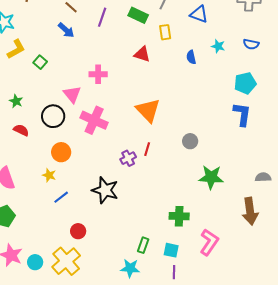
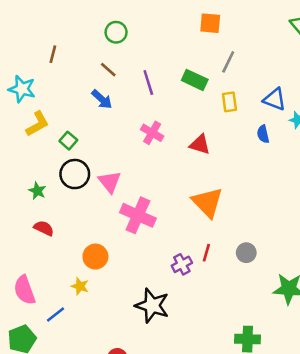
blue triangle: (199, 14) -> (275, 99), moved
purple line: (102, 17) -> (148, 83), turned -36
red triangle: (142, 54) -> (200, 144), moved
pink cross: (98, 74) -> (152, 133), moved, turned 30
black circle: (53, 116) -> (75, 174), moved
gray circle: (190, 141) -> (246, 253), moved
blue line: (61, 197) -> (55, 315), moved

